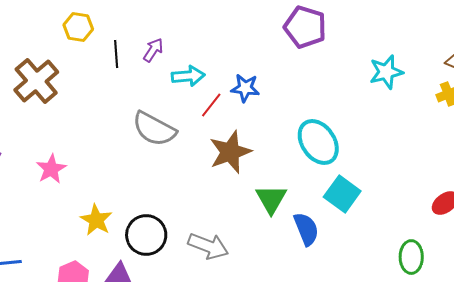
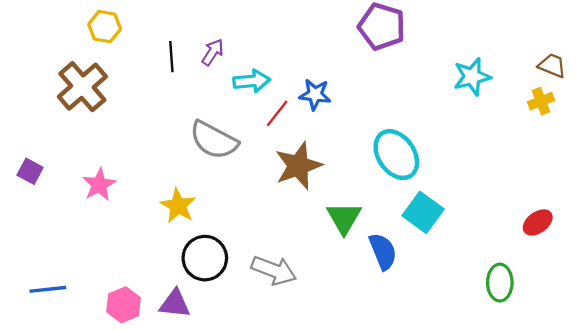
yellow hexagon: (78, 27) -> (105, 27), moved
yellow star: (96, 220) -> (178, 206), moved

